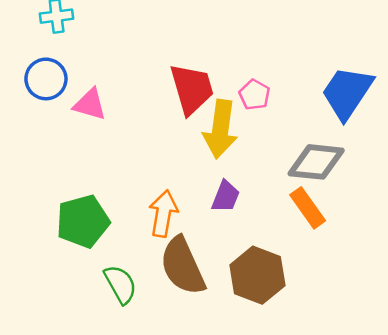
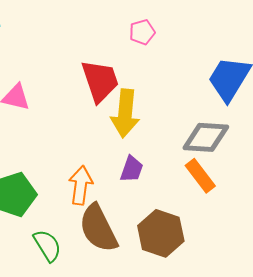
pink pentagon: (255, 95) -> (142, 32), moved, turned 30

